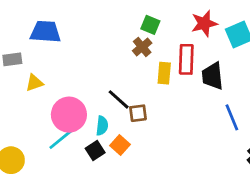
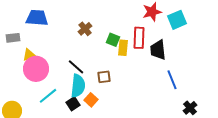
green square: (150, 25) -> (113, 40), moved
brown cross: (142, 47) -> (85, 29), moved
black line: (119, 99) -> (76, 67), moved
pink circle: (69, 115) -> (36, 69), moved
cyan semicircle: (102, 126) -> (78, 86), size x1.6

